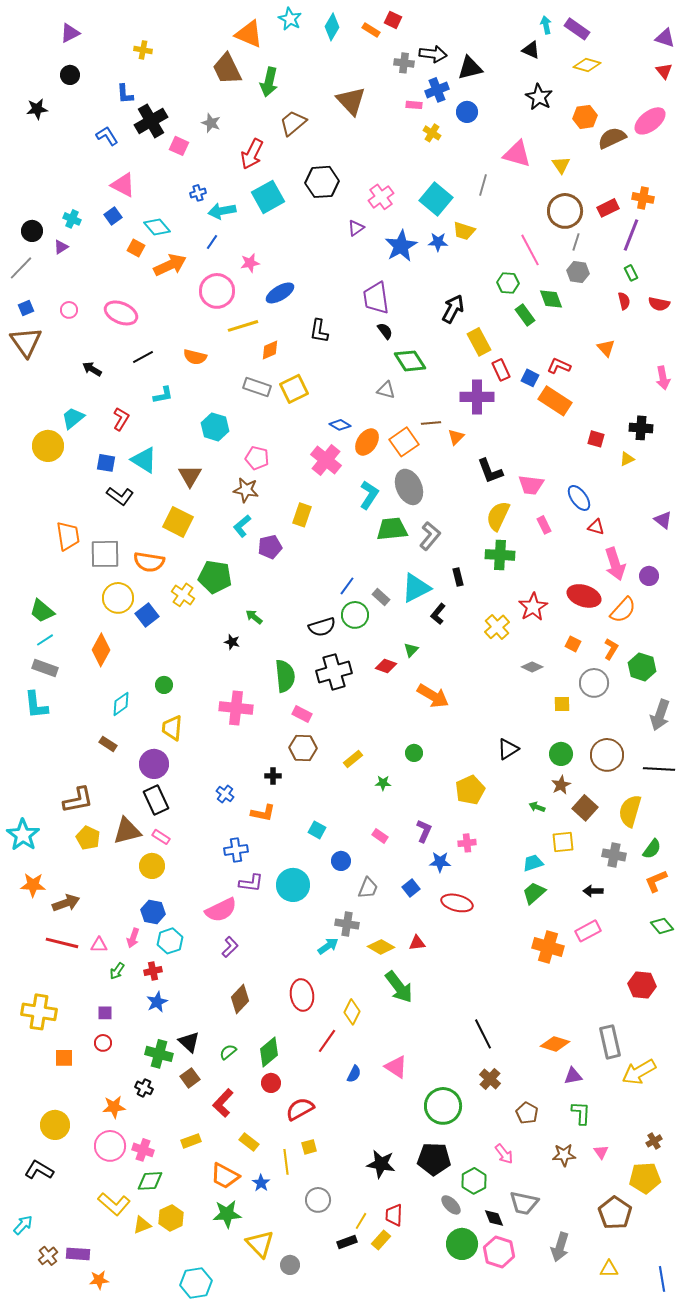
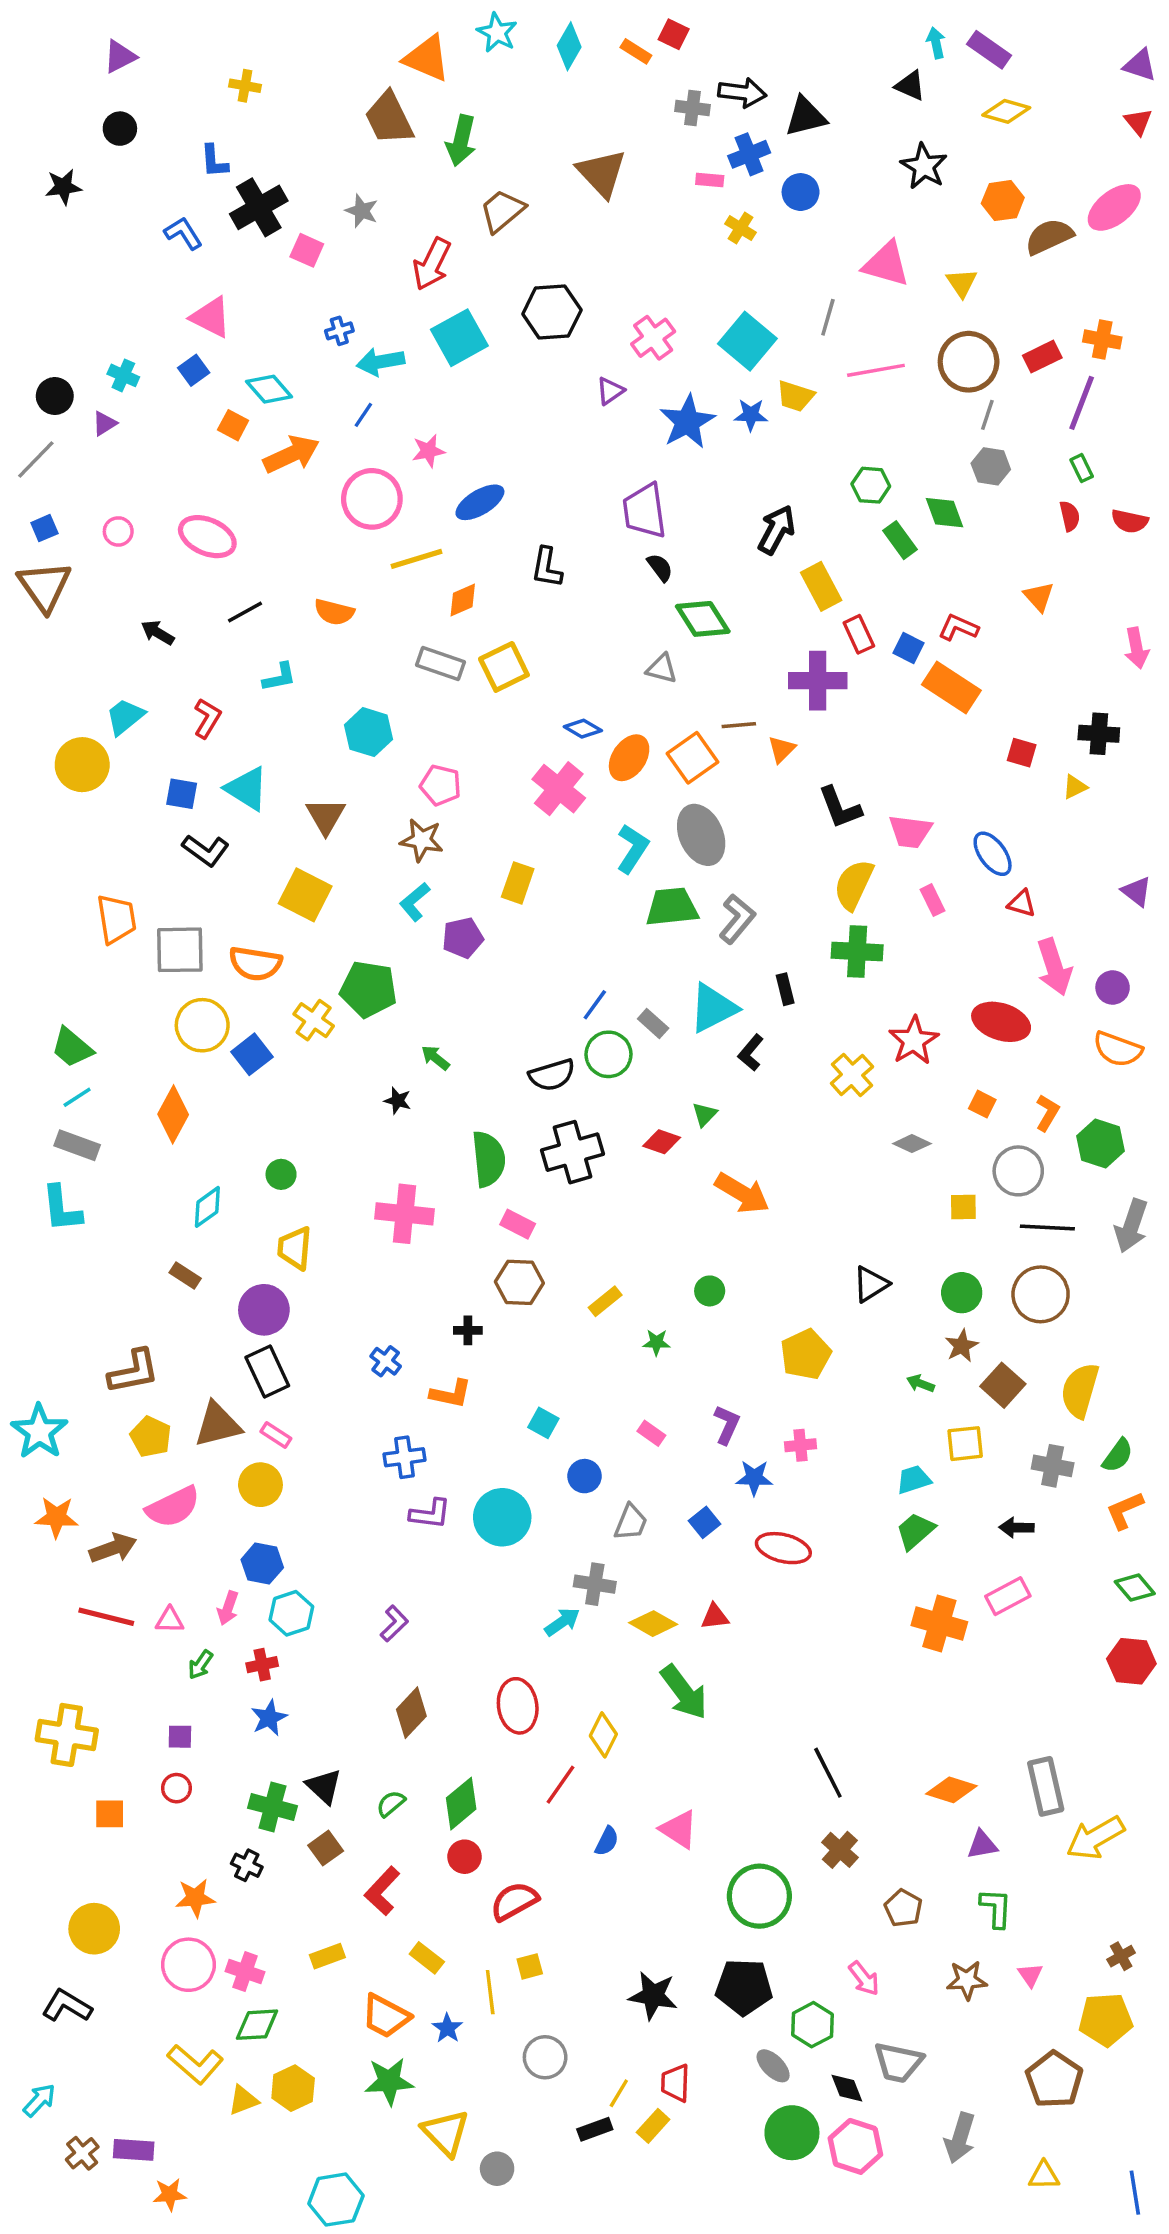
pink line: (530, 250) -> (876, 370), moved, turned -72
orange semicircle: (623, 610) -> (1118, 1049), moved, turned 68
black line: (659, 769) -> (1047, 1228), moved
pink semicircle: (221, 910) -> (173, 1507), moved
red hexagon: (642, 985) -> (1131, 1661), moved

